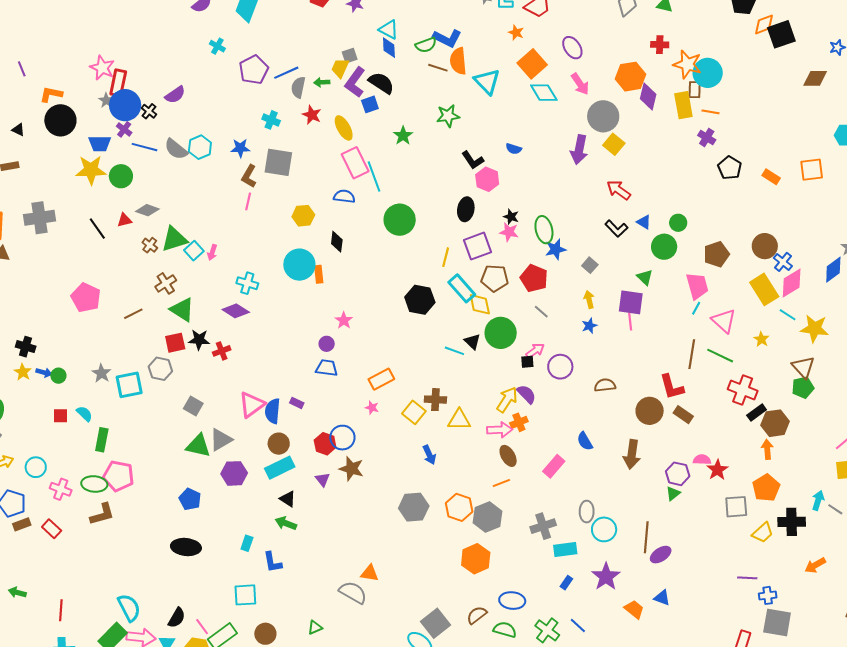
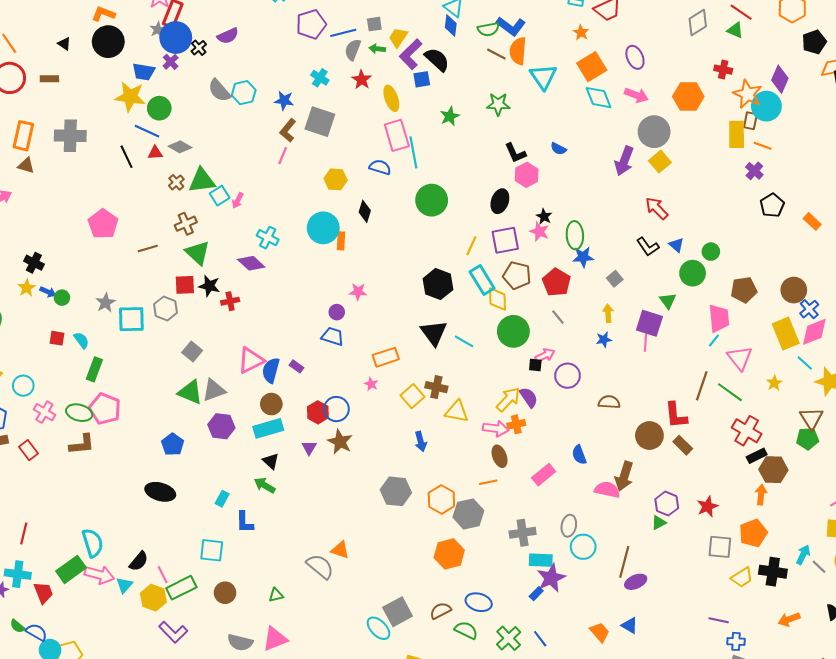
gray square: (350, 56) -> (374, 24), moved
pink arrow: (580, 84) -> (636, 95), turned -45
purple diamond: (648, 97) -> (780, 79), moved
blue line: (144, 147) -> (147, 131), moved
pink star: (344, 320) -> (358, 292), turned 30
black triangle: (472, 341) -> (434, 333), moved, size x1.6
pink semicircle: (702, 460) -> (607, 490), moved, size x1.4
purple star: (606, 577) -> (551, 578), moved

